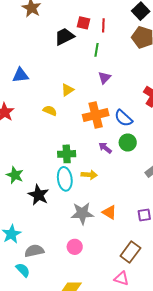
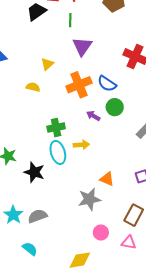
purple triangle: (104, 78) -> (82, 46), size x1.5
gray star: (82, 213) -> (89, 199), moved
pink circle: (75, 247) -> (101, 232), moved
gray semicircle: (34, 251) -> (37, 216), moved

